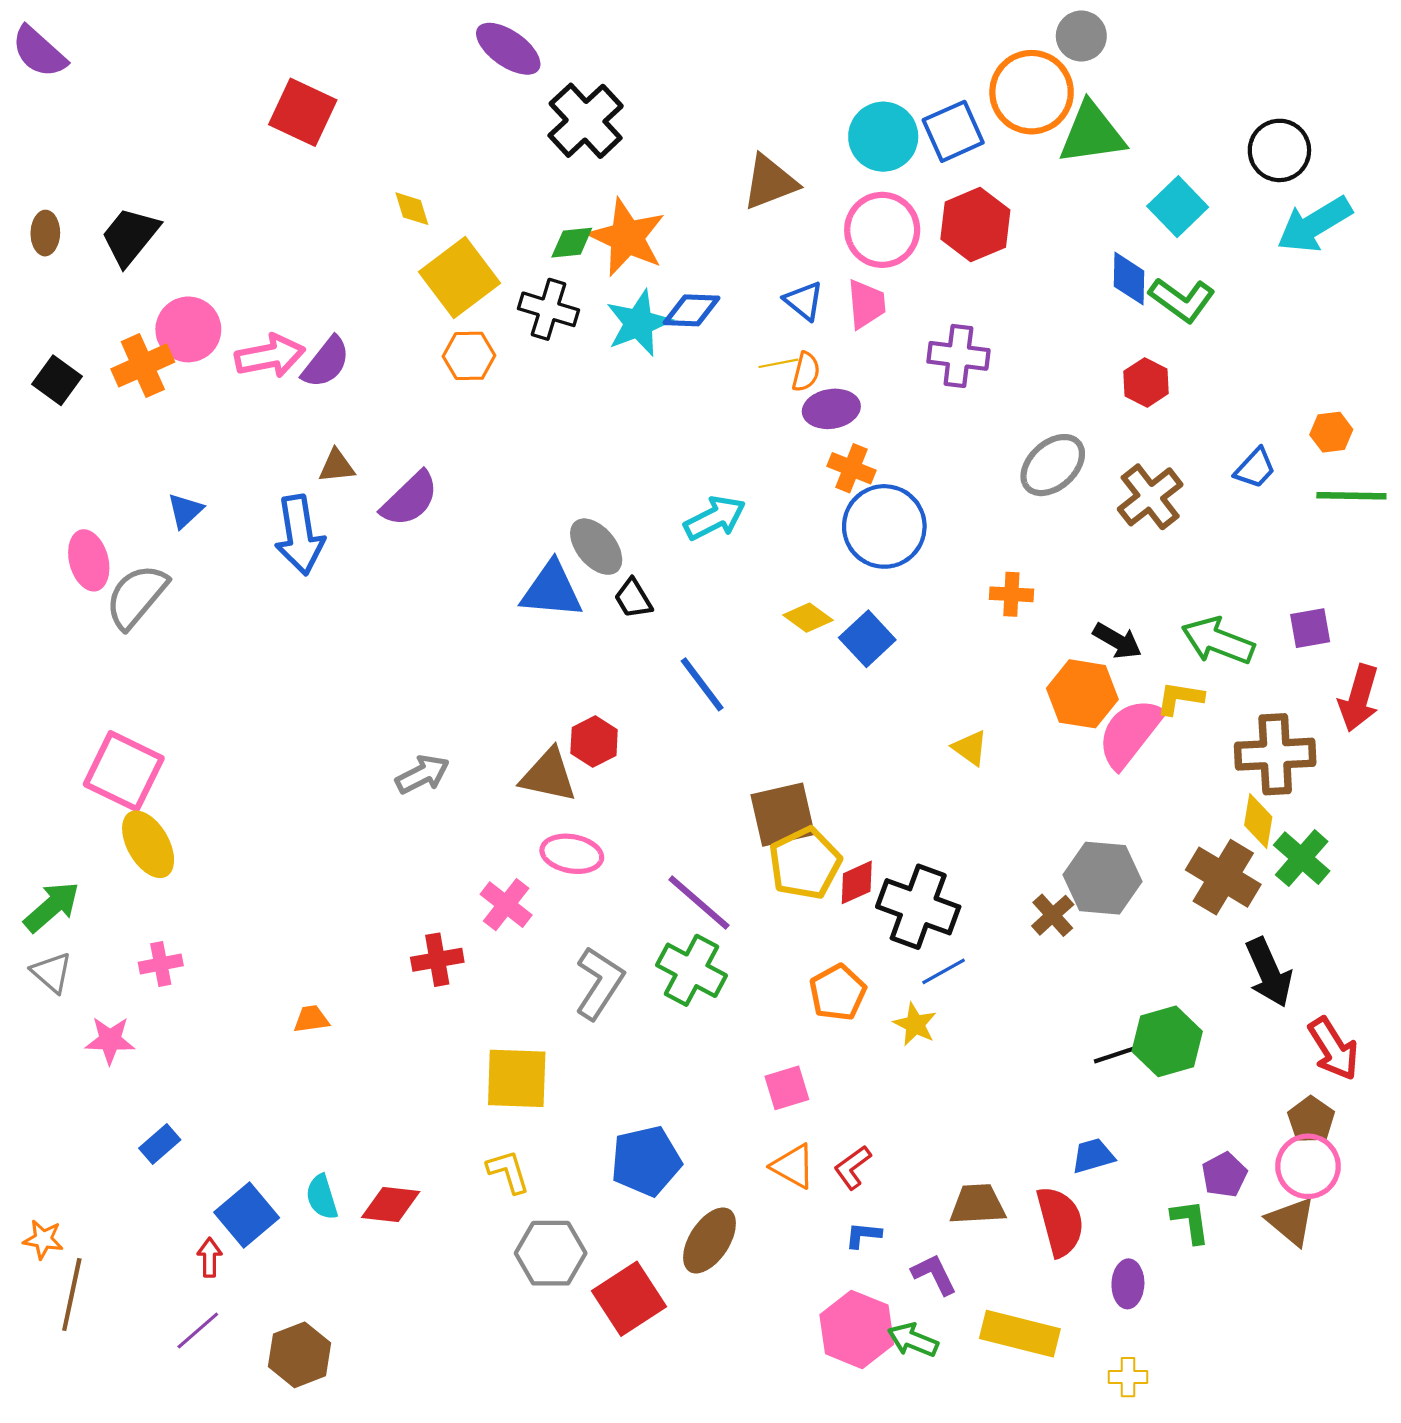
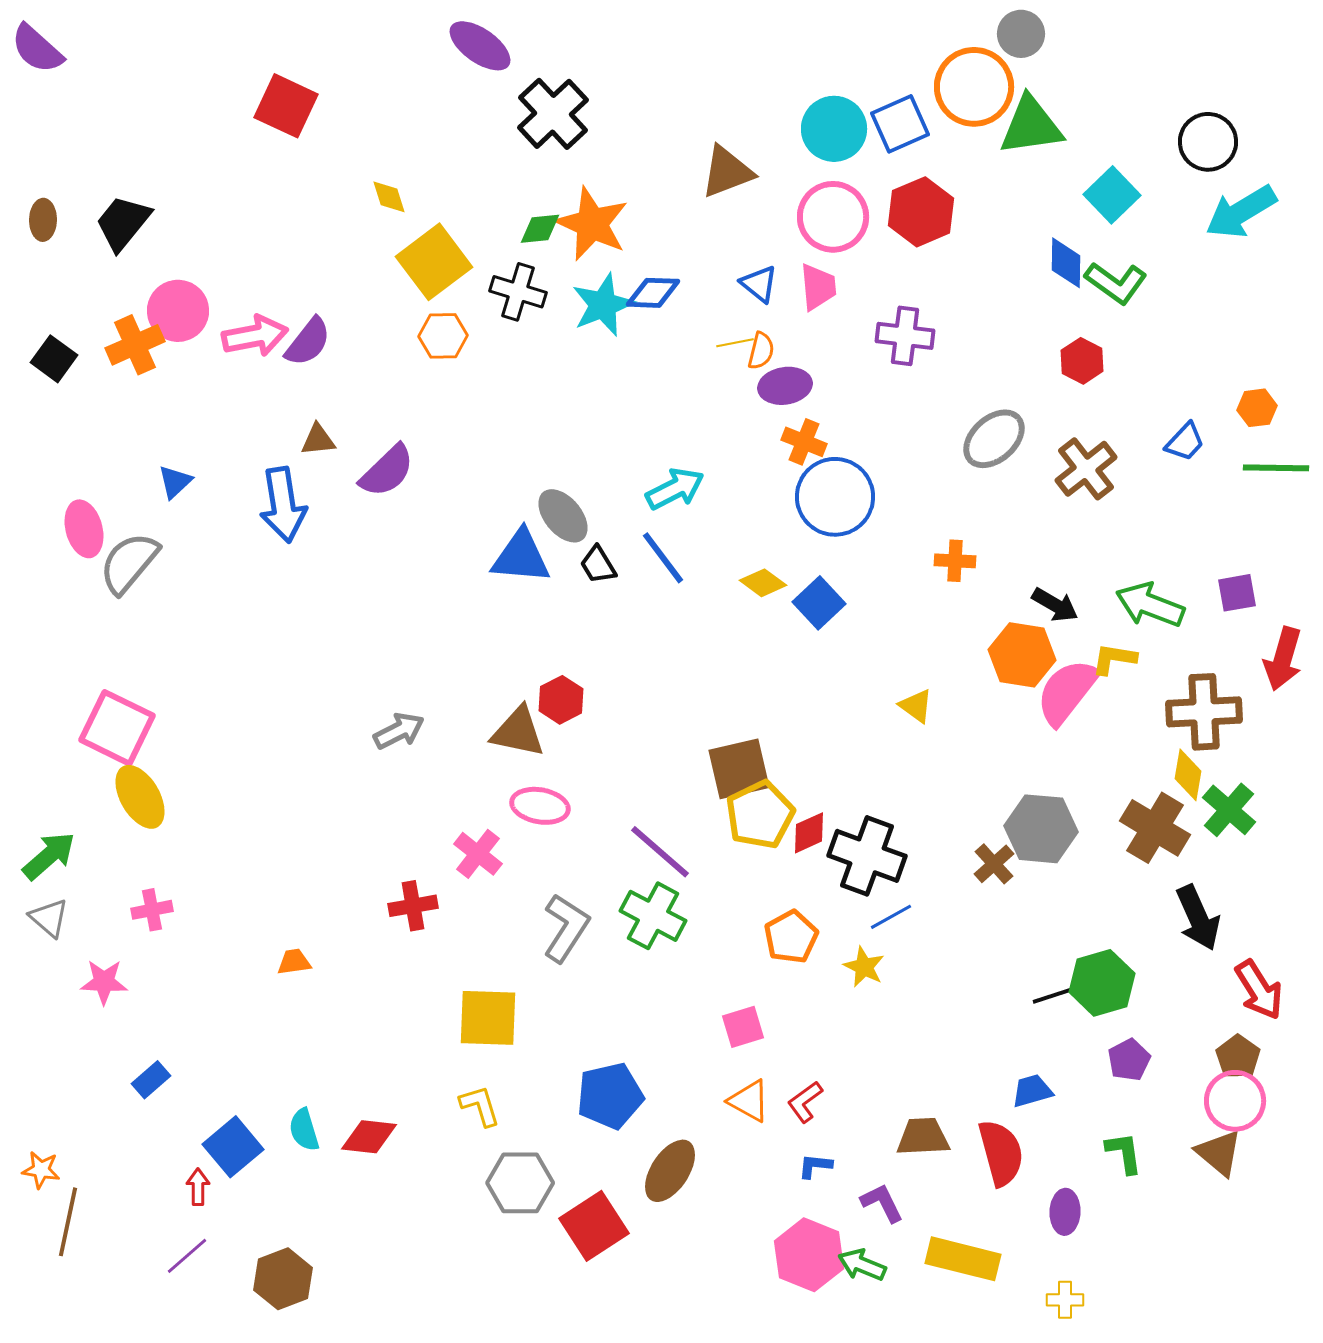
blue line: (702, 684) -> (663, 558), moved
purple pentagon: (1224, 1175) -> (1129, 1060), moved

